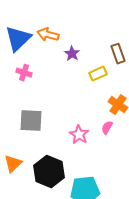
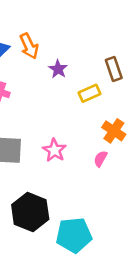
orange arrow: (48, 35) -> (29, 46), turned -130
pink star: (79, 135) -> (54, 150), moved

